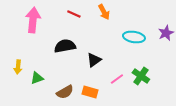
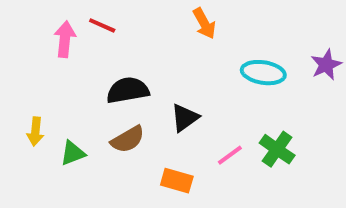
red line: (74, 14) -> (102, 25), moved
pink arrow: (33, 20) -> (65, 39), size x0.7
brown semicircle: (65, 92) -> (128, 139), moved

